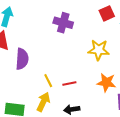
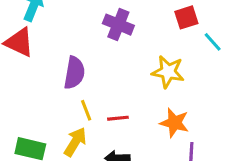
purple semicircle: (22, 59) -> (74, 73), moved

